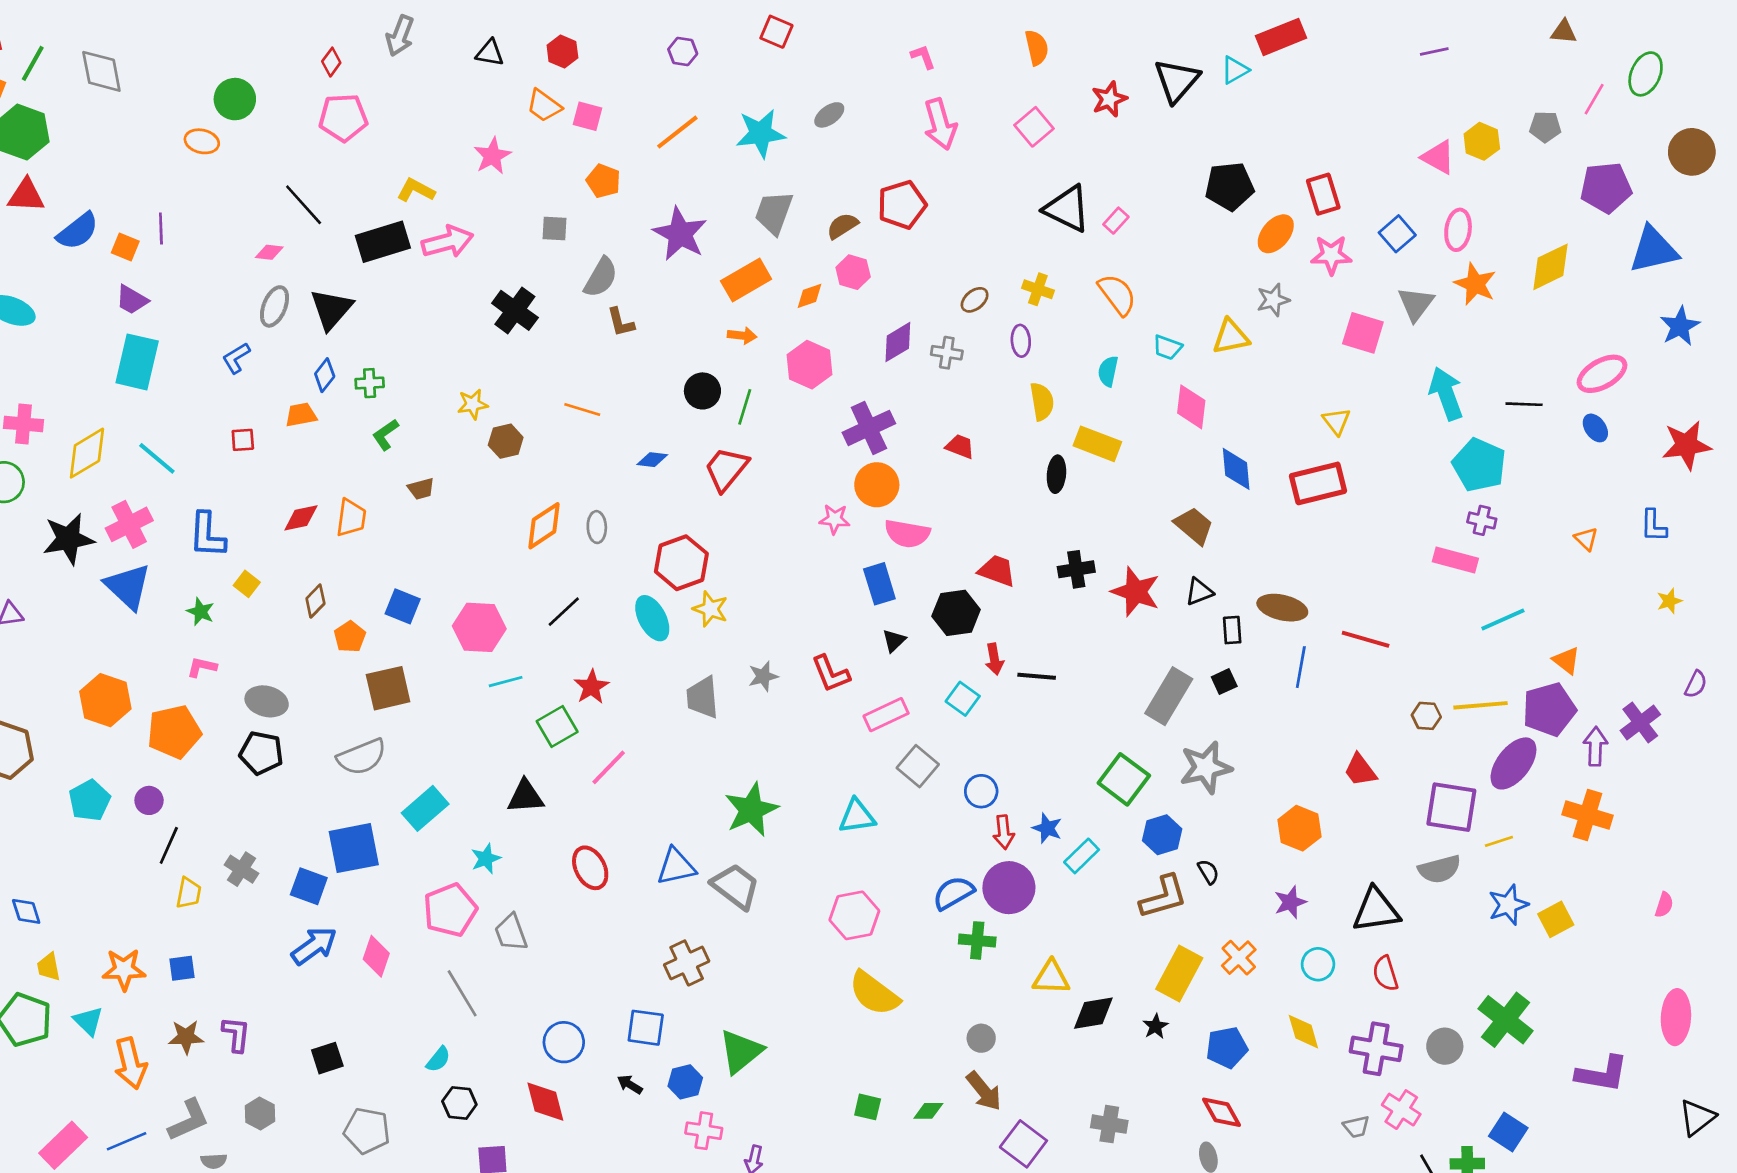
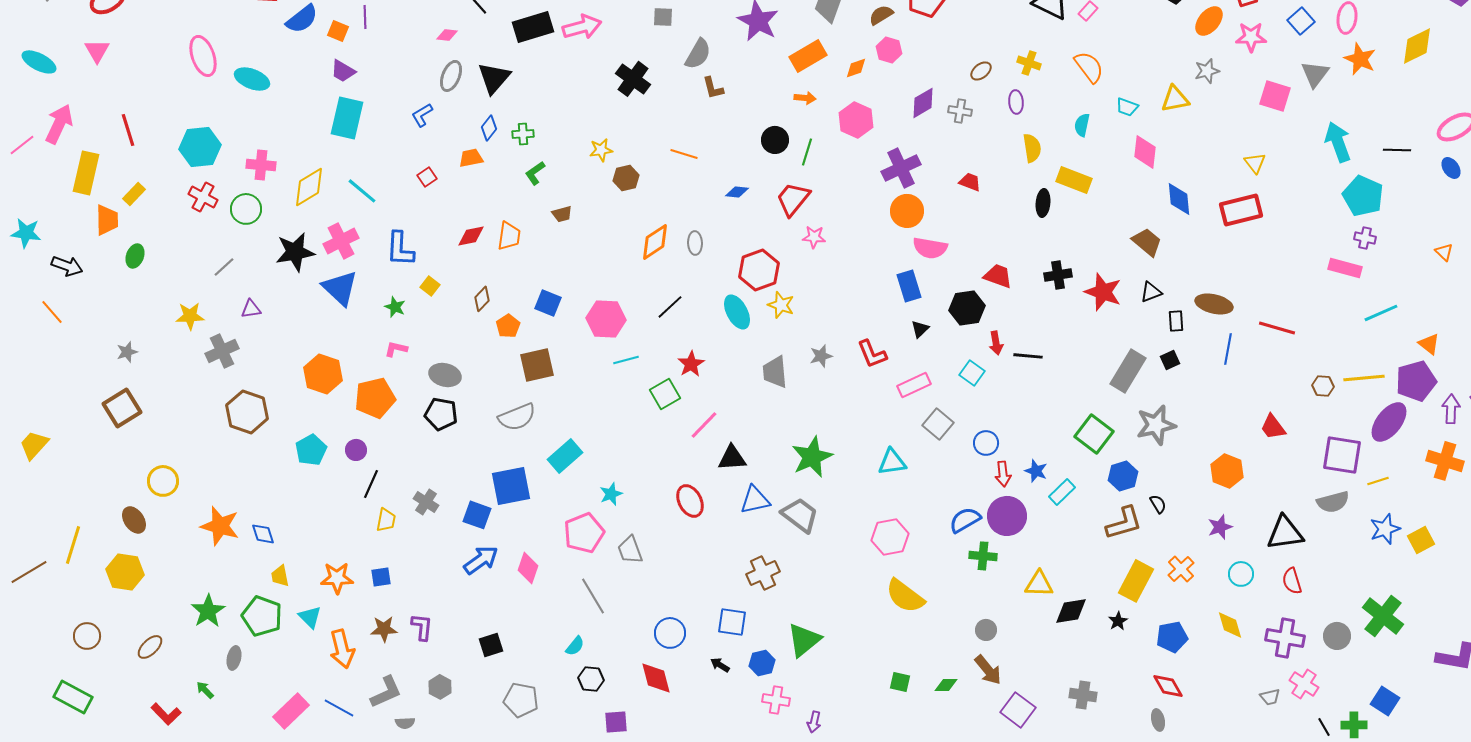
red square: (243, 440) -> (427, 177), turned -30
pink star: (835, 519) -> (814, 237), moved
black triangle: (525, 796) -> (732, 458), moved
blue line: (127, 1141) -> (339, 708), turned 52

